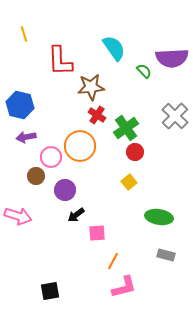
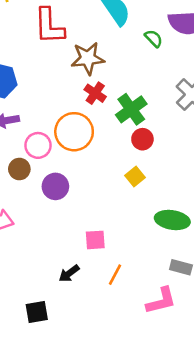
black arrow: (76, 215) -> (69, 273), moved
pink L-shape: (124, 287) -> (161, 301), moved

